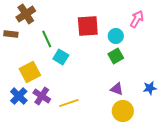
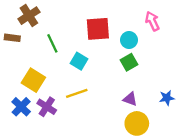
pink arrow: (137, 19) -> (152, 21), turned -54
cyan square: (61, 57) -> (79, 61), moved
yellow square: (30, 72) -> (33, 80), turned -30
yellow line: (69, 103) -> (77, 93), moved

